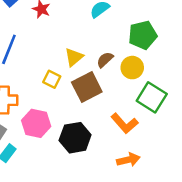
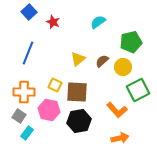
yellow square: (52, 79) -> (55, 85), moved
brown square: (87, 87) -> (77, 92), moved, turned 30
green square: (152, 97) -> (138, 90), turned 30

